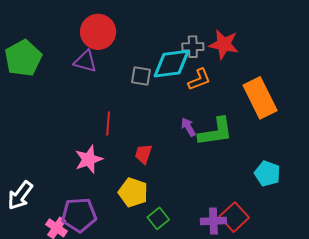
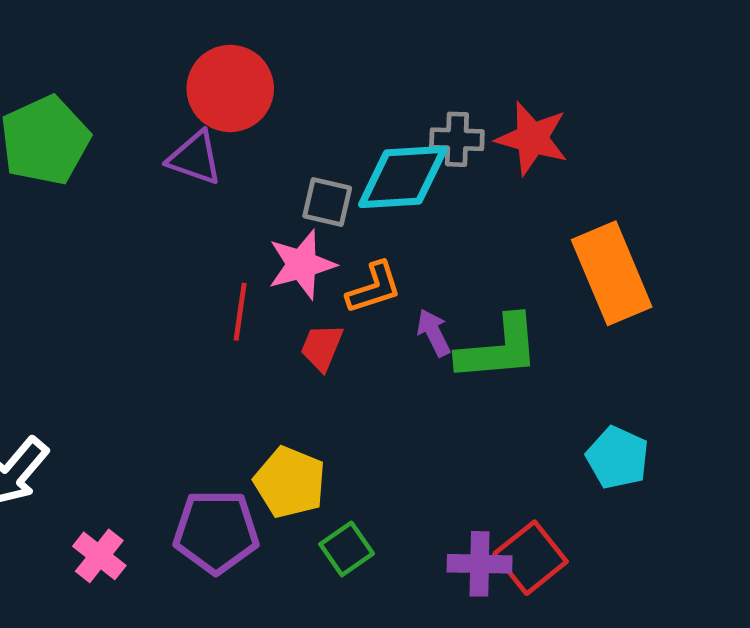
orange L-shape: (199, 79) -> (374, 288), moved
red trapezoid: (143, 154) -> (322, 347), moved
pink star: (89, 159) -> (302, 264), moved
purple pentagon: (79, 215) -> (216, 532), moved

